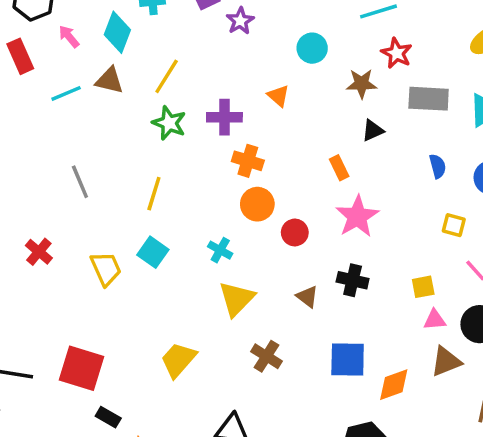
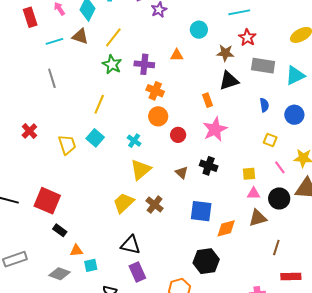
orange triangle: (278, 96) -> (177, 55), turned -48
black triangle: (373, 130) -> (229, 81), size x1.5
gray line: (80, 182) -> (52, 78), moved
yellow trapezoid: (178, 360) -> (124, 203), moved

